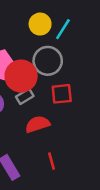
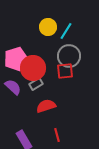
gray circle: (48, 61) -> (69, 56), moved
red square: (62, 94) -> (65, 71), moved

